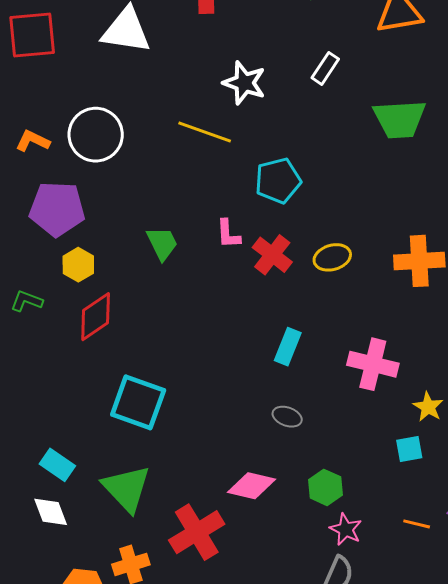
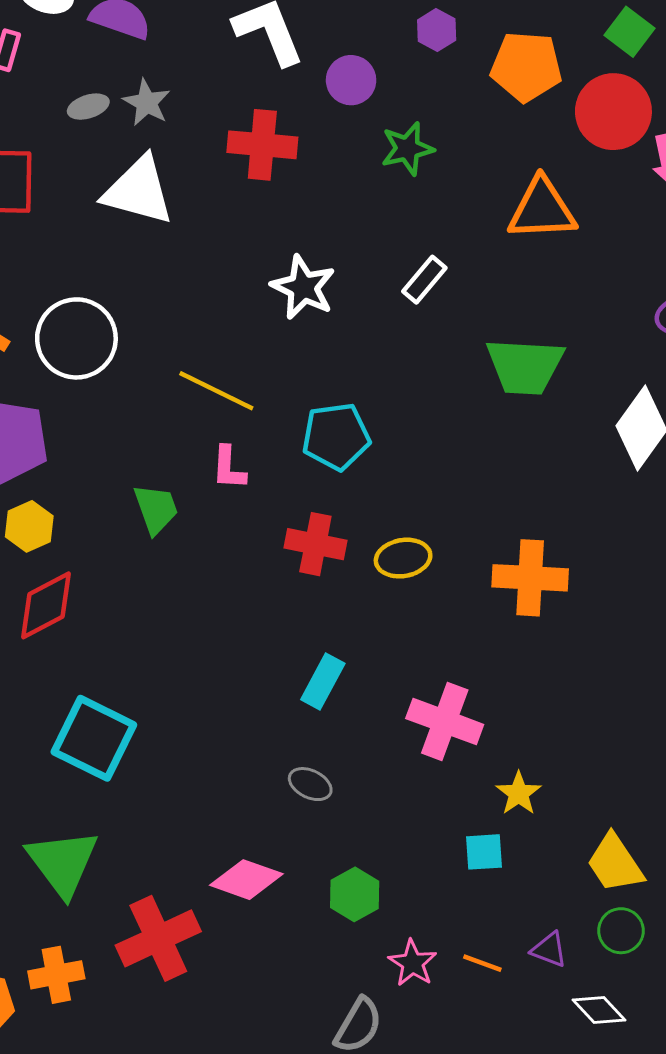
yellow line: (205, 132) -> (216, 391), moved
pink L-shape: (228, 234) -> (229, 468), moved
red cross: (272, 255) -> (315, 544), turned -33
pink star: (346, 529) -> (413, 963), moved

